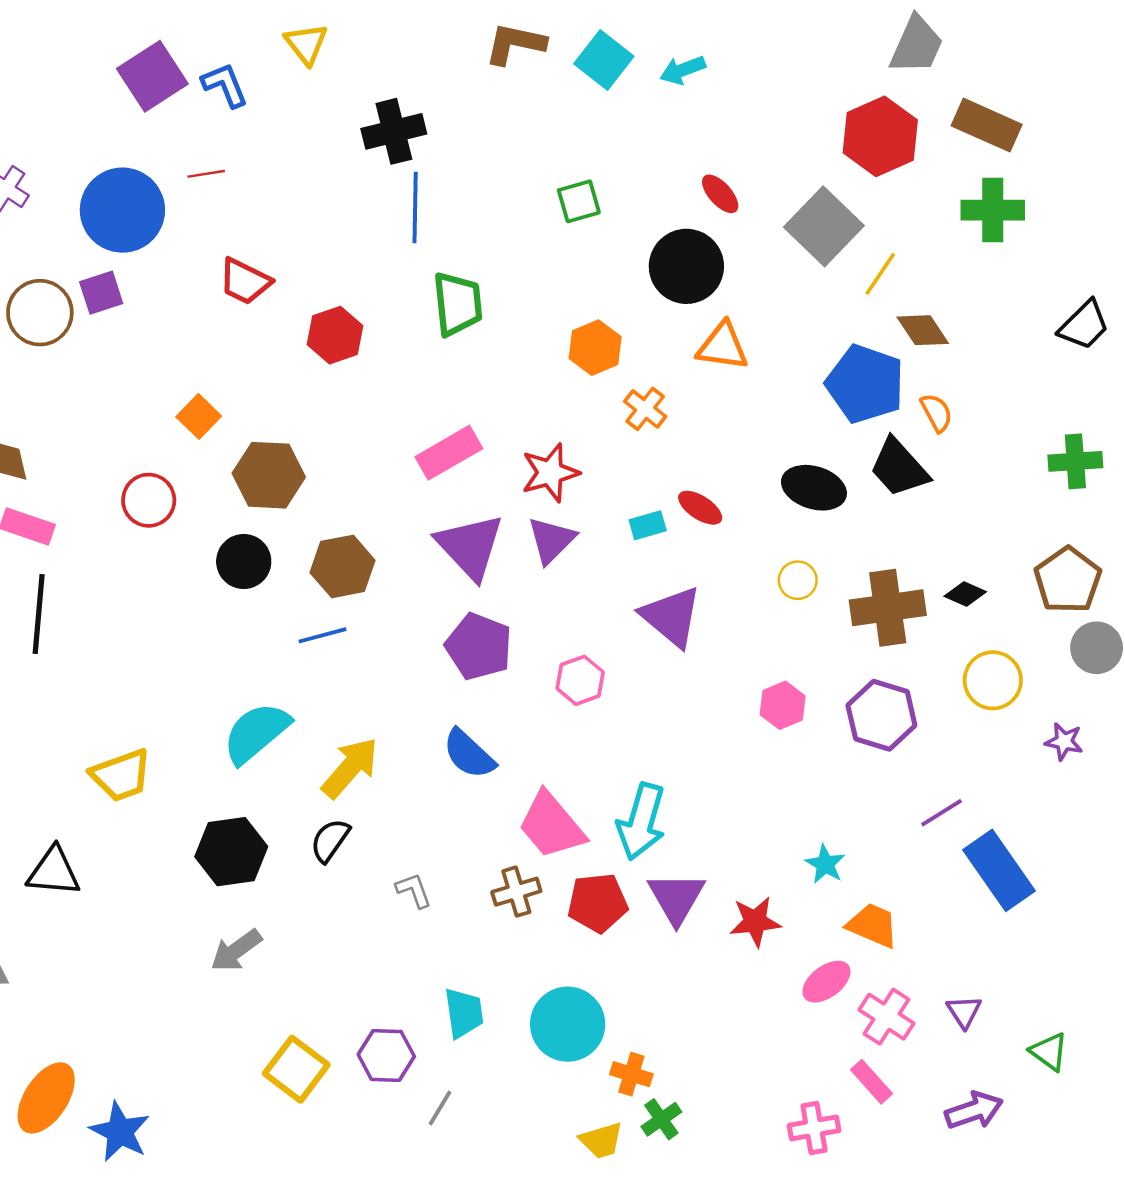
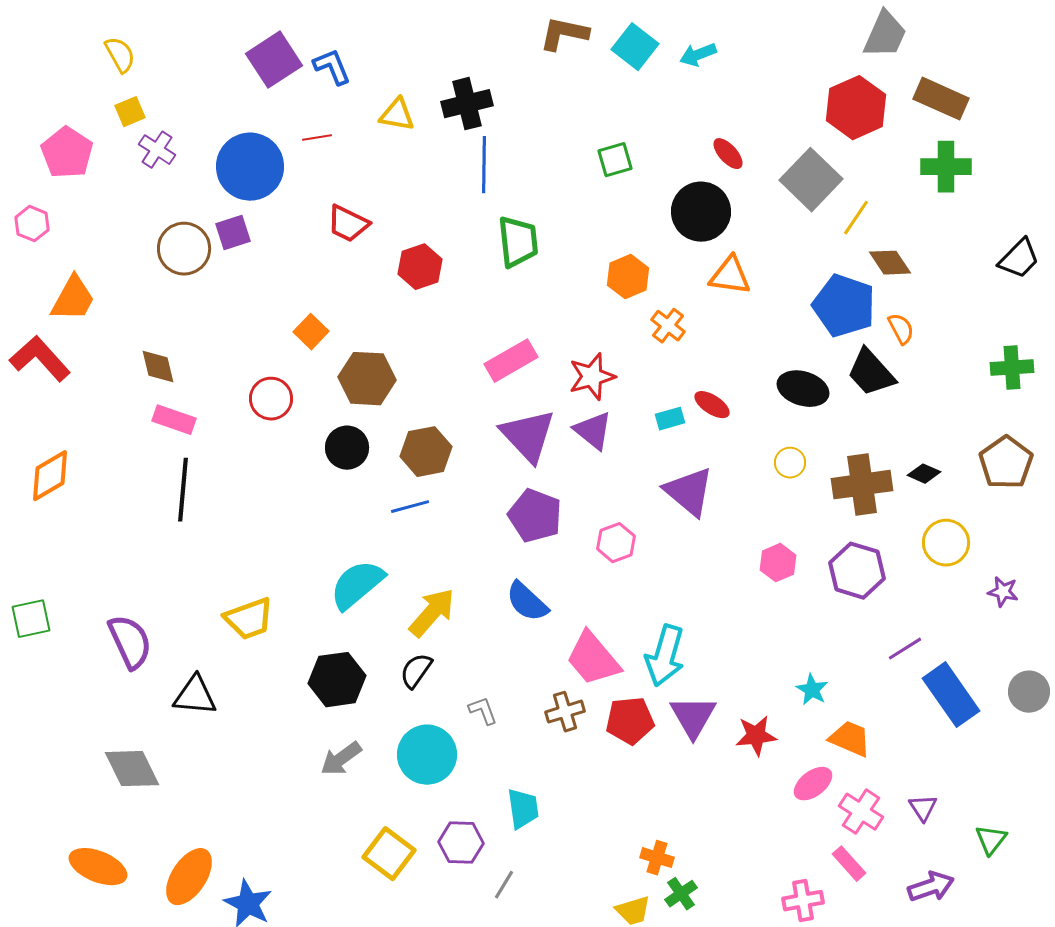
yellow triangle: (306, 44) -> (397, 115), moved, turned -42
purple triangle: (551, 540) -> (593, 431), turned -36
gray circle: (1097, 648) -> (1029, 692), moved
cyan circle: (568, 1024) -> (427, 755), moved
green triangle: (1049, 1052) -> (991, 840), turned 32

